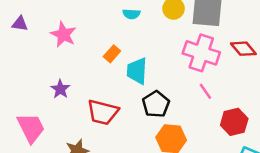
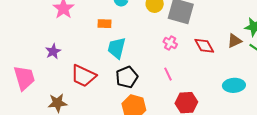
pink cross: (201, 53) -> (170, 43), size x0.5
orange rectangle: (112, 54) -> (105, 24), moved, turned 40

